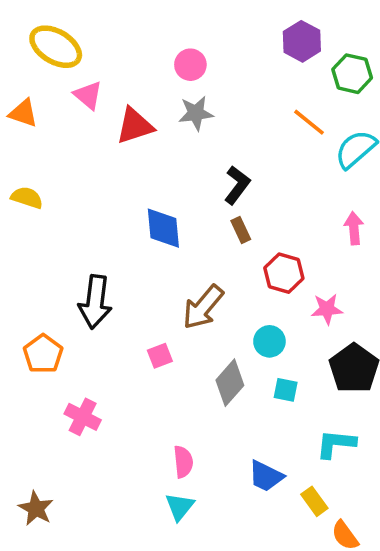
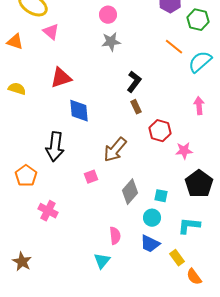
red triangle: (135, 126) -> (61, 78), moved
blue diamond: (163, 228) -> (79, 111), moved
cyan circle: (269, 341) -> (152, 218), moved
pink semicircle: (183, 462) -> (115, 236), moved

